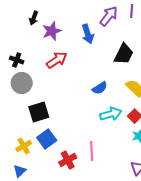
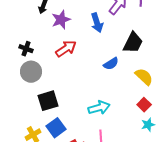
blue semicircle: (100, 88) -> (111, 64), moved
cyan arrow: (111, 114) -> (99, 108), moved

